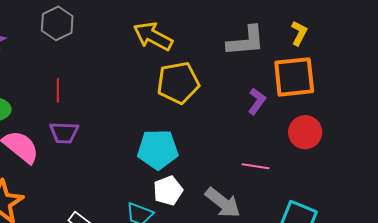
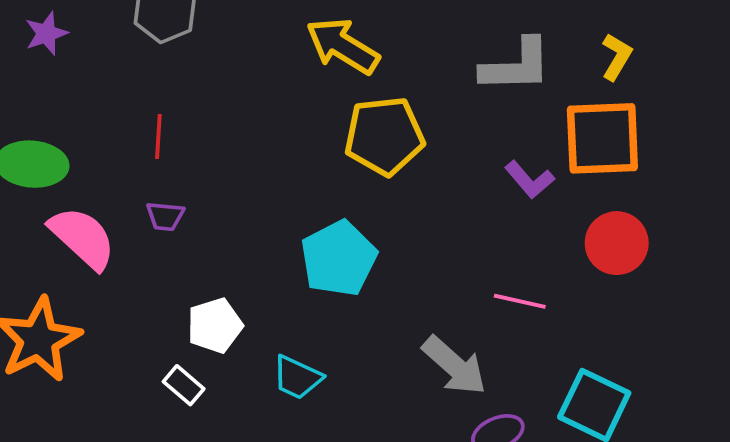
purple L-shape: (257, 101) -> (530, 180), turned 100
purple trapezoid: (64, 133) -> (165, 216), size x0.7
cyan pentagon: (158, 149) -> (339, 258), turned -30
white pentagon: (168, 191) -> (215, 326), moved

